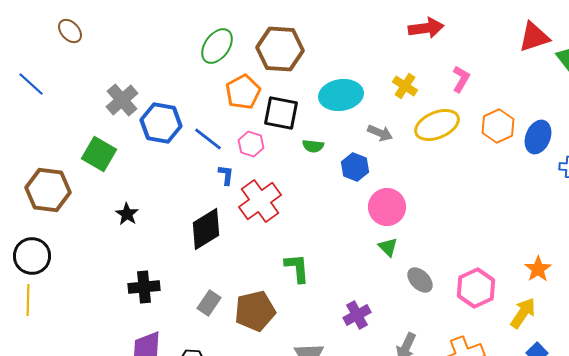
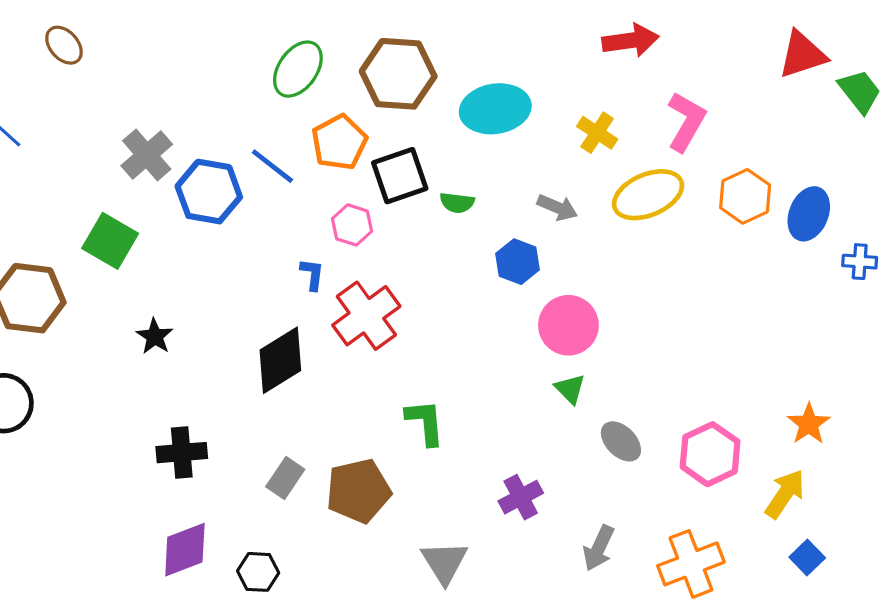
pink L-shape: (461, 79) -> (686, 122), size x1.4
cyan ellipse: (341, 95) -> (495, 109), moved
black square: (281, 113) -> (400, 176), turned -30
blue line: (208, 139) -> (272, 166), moved
green semicircle: (313, 146) -> (457, 203), moved

